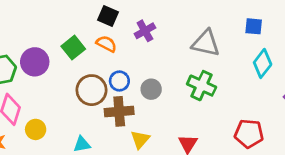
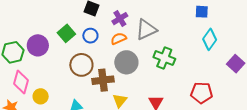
gray triangle: (206, 43) -> (146, 30), moved, turned -35
orange semicircle: (106, 44) -> (119, 39), moved, turned -49
blue circle: (119, 81) -> (90, 36), moved
gray circle: (151, 89) -> (126, 62), size x1.5

